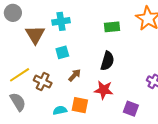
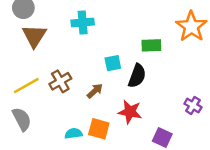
green rectangle: (112, 27) -> (151, 45), moved
brown triangle: (35, 35) -> (34, 36), moved
cyan square: (62, 52) -> (113, 63), moved
brown cross: (43, 82) -> (60, 81), moved, turned 30

